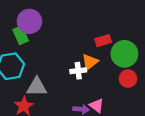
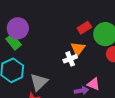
gray triangle: (37, 87) -> (39, 82), turned -30

